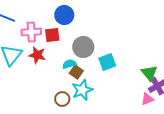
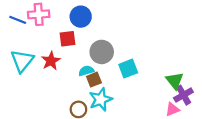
pink cross: (31, 32) -> (39, 14), moved
red star: (37, 55) -> (51, 61), turned 30
brown square: (76, 72) -> (94, 80), turned 32

